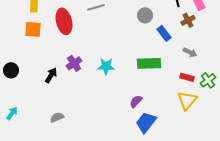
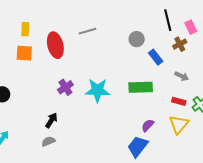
cyan star: (106, 66) -> (97, 90), size x1.4
black arrow: (51, 75) -> (51, 120), moved
purple semicircle: (136, 101) -> (148, 125), moved

